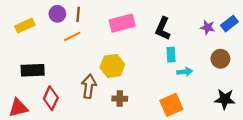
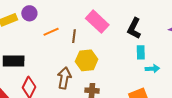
purple circle: (57, 14) -> (29, 13), moved
brown line: (78, 14) -> (74, 36), moved
pink rectangle: (122, 23) -> (97, 22), turned 55

